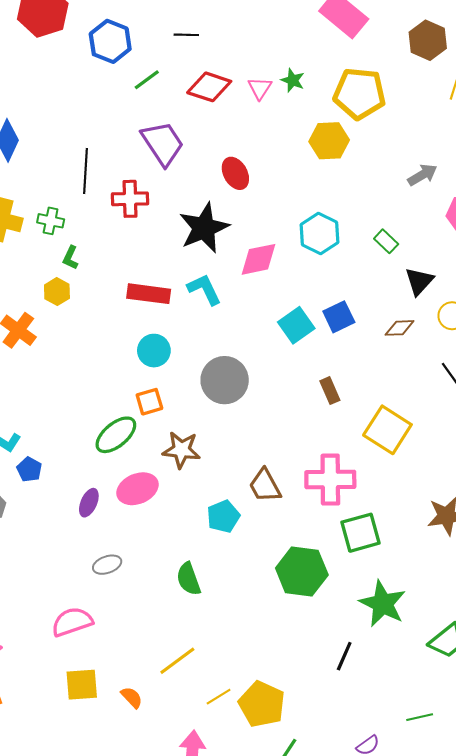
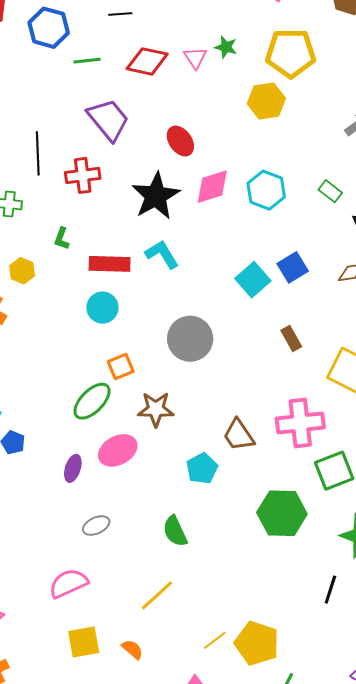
green line: (147, 80) -> (87, 61), turned 36
green L-shape: (70, 258) -> (62, 239), moved
pink diamond: (259, 259) -> (212, 187), moved
cyan circle: (154, 351) -> (102, 308), moved
yellow line: (177, 661) -> (157, 595), moved

